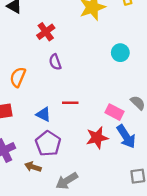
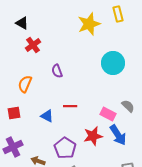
red cross: (46, 32) -> (33, 45), moved
cyan circle: (120, 53) -> (113, 63), size x1.5
purple pentagon: (48, 144) -> (65, 148), moved

